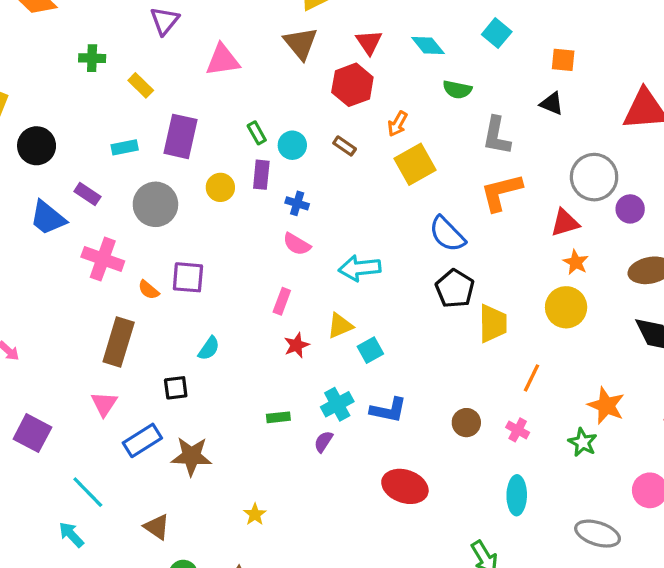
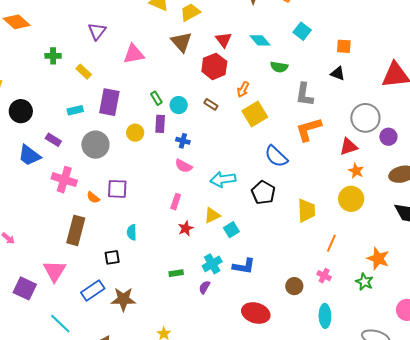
black pentagon: (455, 289) -> (263, 193), moved
cyan semicircle: (209, 348) -> (132, 232), turned 147
pink triangle: (104, 404) -> (55, 271), moved, size x1.4
brown circle: (466, 423) -> (294, 286), moved

